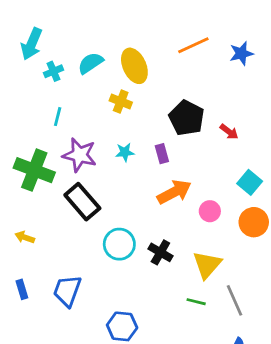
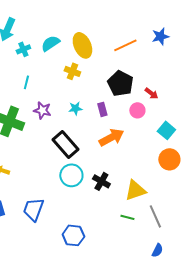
orange line: (193, 45) -> (125, 45), moved
purple star: (80, 155) -> (42, 110), size x0.7
black rectangle: (82, 202) -> (65, 144), moved
pink circle: (210, 211) -> (137, 110), moved
yellow triangle: (207, 265) -> (135, 190), turned 30

